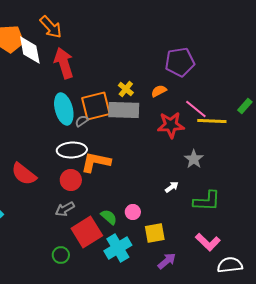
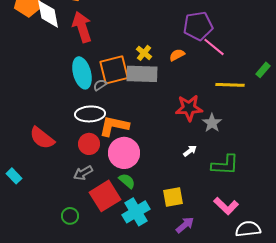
pink line: (196, 109) -> (214, 47), moved
red star: (171, 125) -> (189, 108), moved
pink circle: (133, 212) -> (124, 153), moved, size x2.0
green circle: (61, 255) -> (70, 216), moved

